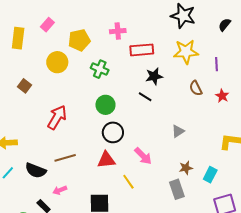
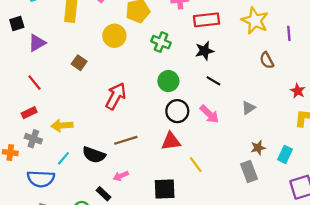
yellow star: (186, 52) -> (255, 21), turned 30
black star: (154, 76) -> (205, 51), moved
red star: (222, 96) -> (298, 91), moved
black line: (145, 97) -> (213, 81), moved
pink arrow: (143, 156) -> (209, 114), moved

